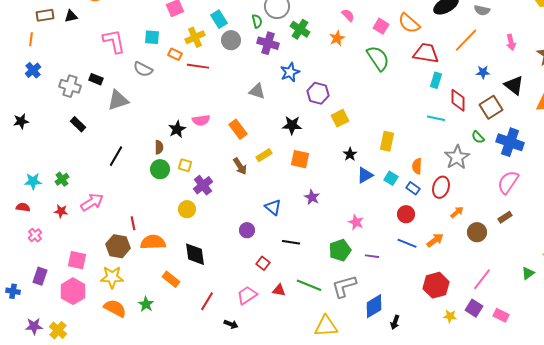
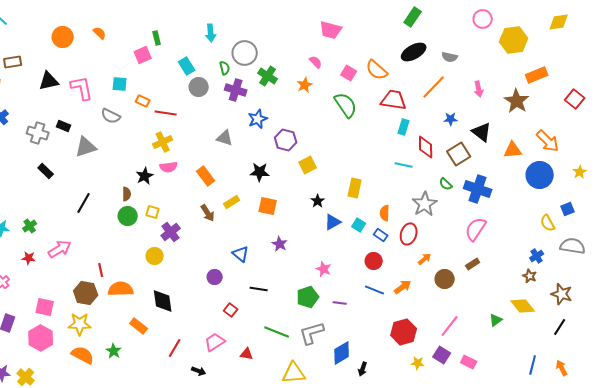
black triangle: (71, 16) -> (49, 81), moved, size x1.5
yellow cross: (195, 37) -> (163, 142), moved
red triangle: (279, 290) -> (247, 354), moved

